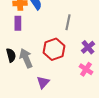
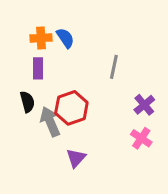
red hexagon: (54, 49) -> (71, 108), moved
black semicircle: (11, 55) -> (27, 102), moved

